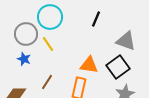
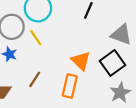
orange triangle: (89, 65) -> (81, 61), turned 36

